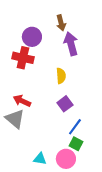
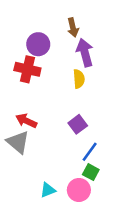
yellow semicircle: (61, 76) -> (79, 79), moved
cyan triangle: (40, 159) -> (48, 190), turned -32

